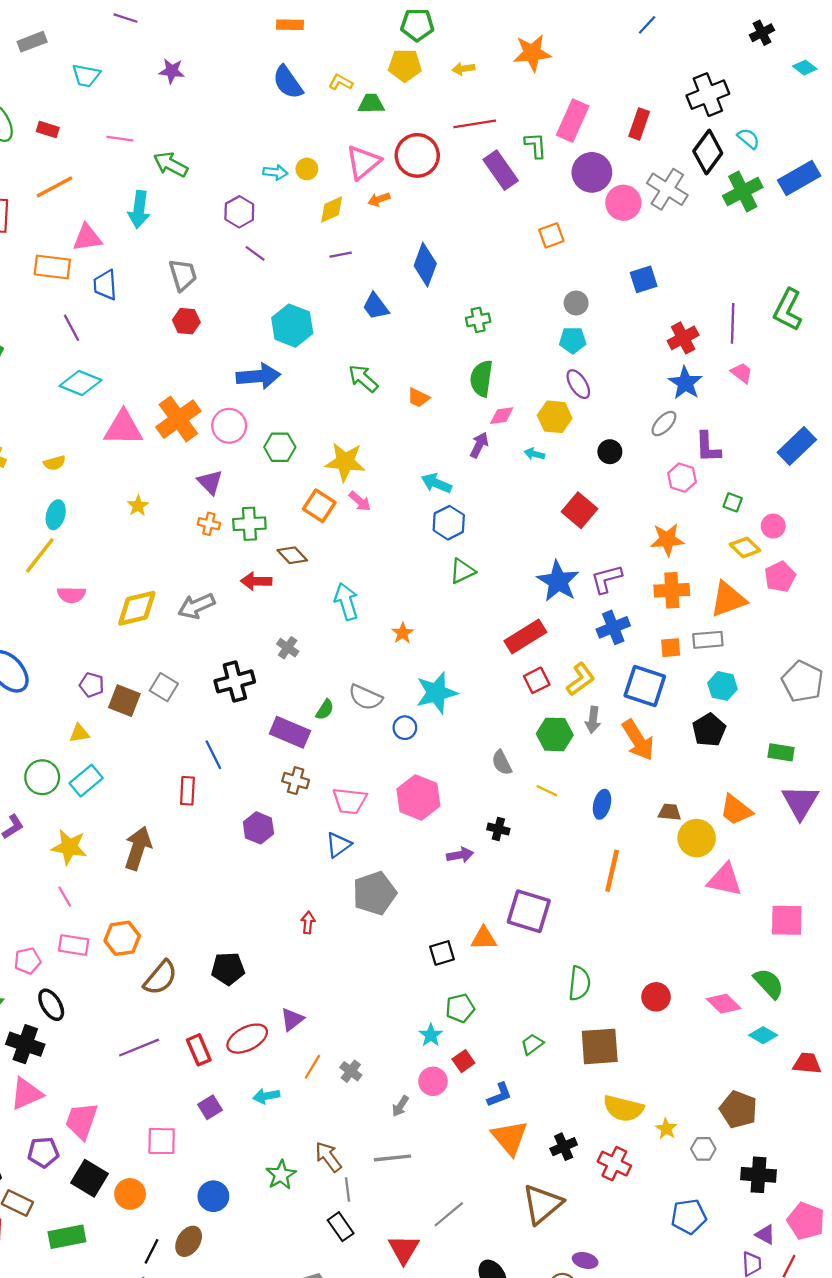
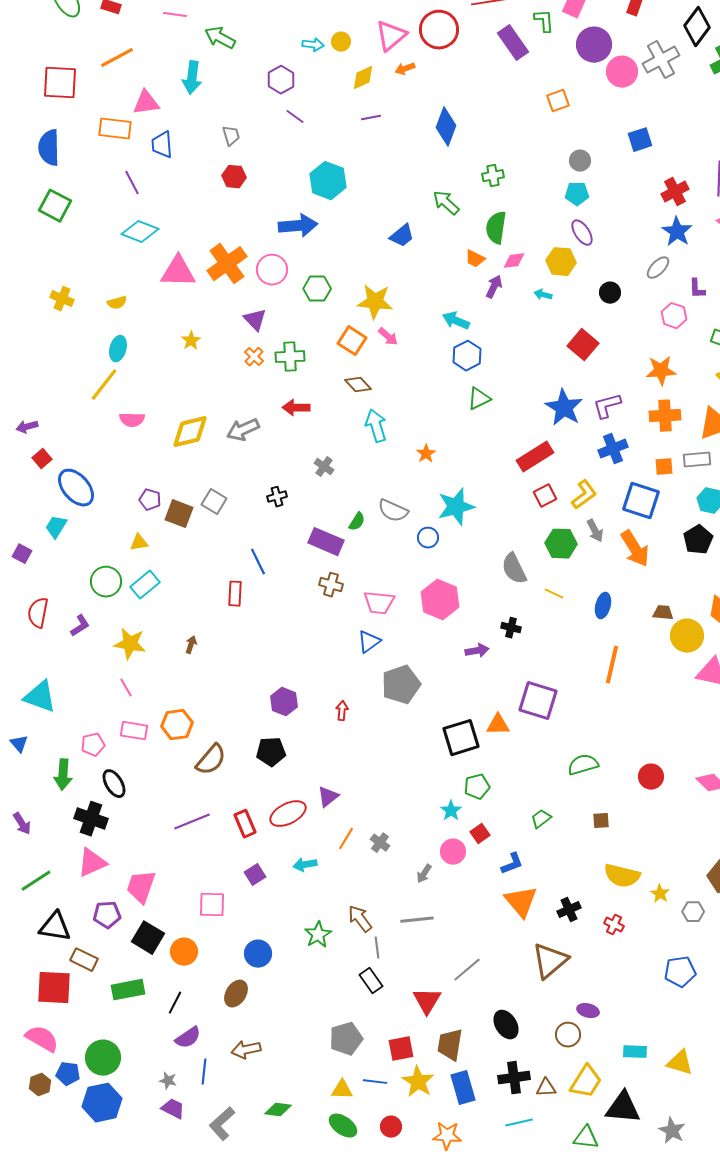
gray cross: (667, 189) -> (661, 60), turned 30
gray trapezoid: (183, 275) -> (231, 136), size x0.7
blue trapezoid: (376, 306) -> (402, 236), moved, turned -92
green arrow: (363, 378) -> (446, 203), moved
orange trapezoid: (418, 398) -> (475, 259), moved
purple L-shape: (708, 447) -> (697, 289), size x0.7
orange cross: (209, 524) -> (254, 357), turned 30
brown diamond: (292, 555) -> (358, 385), moved
black cross: (235, 681) -> (277, 497), size x0.6
gray arrow: (593, 720) -> (595, 531), turned -35
gray semicircle: (502, 763) -> (514, 569), size x1.4
purple hexagon: (258, 828) -> (284, 702), moved
brown arrow: (138, 848) -> (191, 645), size x0.5
black square: (442, 953) -> (461, 738), size x1.6
green semicircle: (579, 983) -> (583, 765), turned -112
brown square: (600, 1046) -> (601, 821), size x0.5
red cross: (614, 1164) -> (614, 925), size x0.7
black line: (151, 1251) -> (175, 1003), moved

